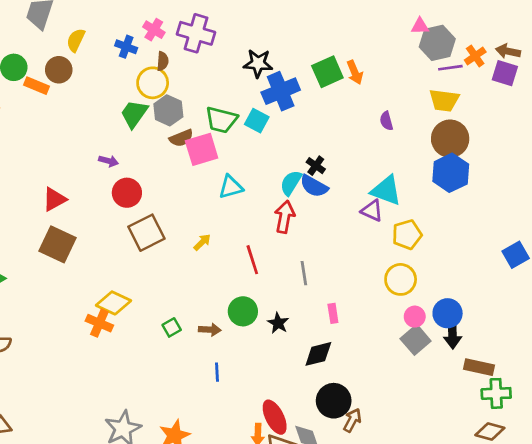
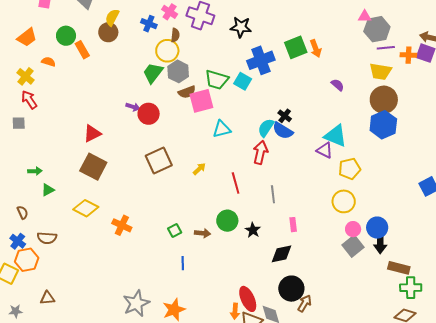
orange cross: (475, 56) -> (408, 55), moved, turned 35
black star: (258, 63) -> (241, 27), moved
brown circle: (59, 70) -> (108, 32), moved
orange rectangle: (37, 86) -> (82, 50), turned 36
purple semicircle: (386, 121) -> (338, 85), turned 144
red circle: (127, 193) -> (149, 114), moved
yellow diamond: (113, 303) -> (86, 208), moved
blue line: (217, 372) -> (183, 263), moved

